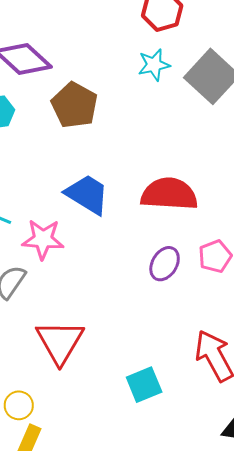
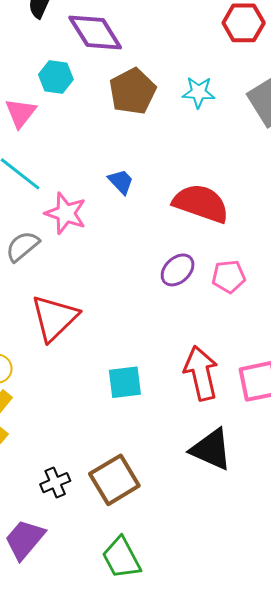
cyan star: (154, 65) -> (199, 92), moved
blue trapezoid: (87, 194) -> (121, 182), size x0.6

